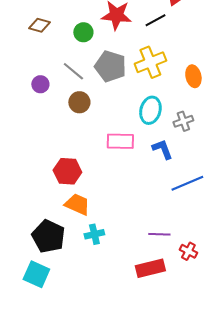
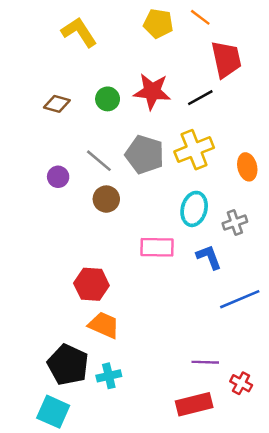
green circle: (83, 32) -> (108, 99), moved
cyan cross: (94, 234) -> (109, 376), moved

